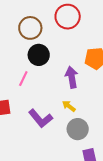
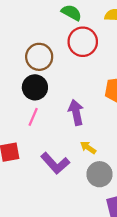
black circle: (39, 55) -> (35, 87), moved
purple arrow: (72, 77) -> (76, 112), moved

